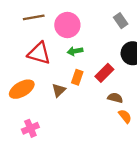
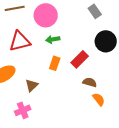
red triangle: (39, 53) -> (20, 41), turned -30
brown triangle: (59, 90) -> (32, 85), moved
pink cross: (30, 128) -> (23, 110), moved

